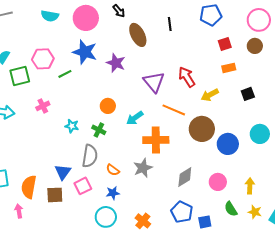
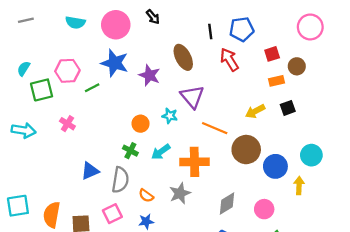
blue pentagon: (211, 15) -> (242, 29), moved
brown ellipse: (138, 35) -> (183, 57), moved
brown circle: (255, 46) -> (297, 66), moved
red arrow: (187, 77) -> (229, 60), moved
black square: (248, 94) -> (288, 108), moved
pink cross: (43, 106) -> (67, 124), turned -32
cyan arrow: (135, 118) -> (161, 152), moved
cyan star: (72, 126) -> (170, 116), moved
blue triangle: (63, 172) -> (90, 171), moved, turned 30
yellow arrow: (250, 186) -> (299, 185), moved

